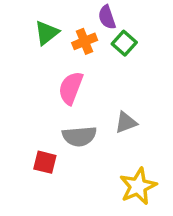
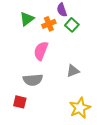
gray semicircle: (79, 136) -> (33, 80), moved
red square: (45, 162) -> (20, 102), moved

